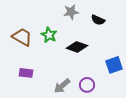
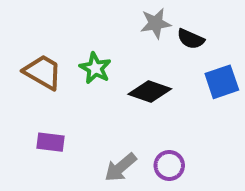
gray star: (71, 12) -> (156, 23), moved
blue square: (114, 65) -> (222, 82), moved

